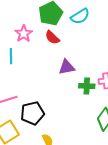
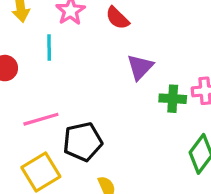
purple triangle: (67, 67) -> (140, 67), turned -36

